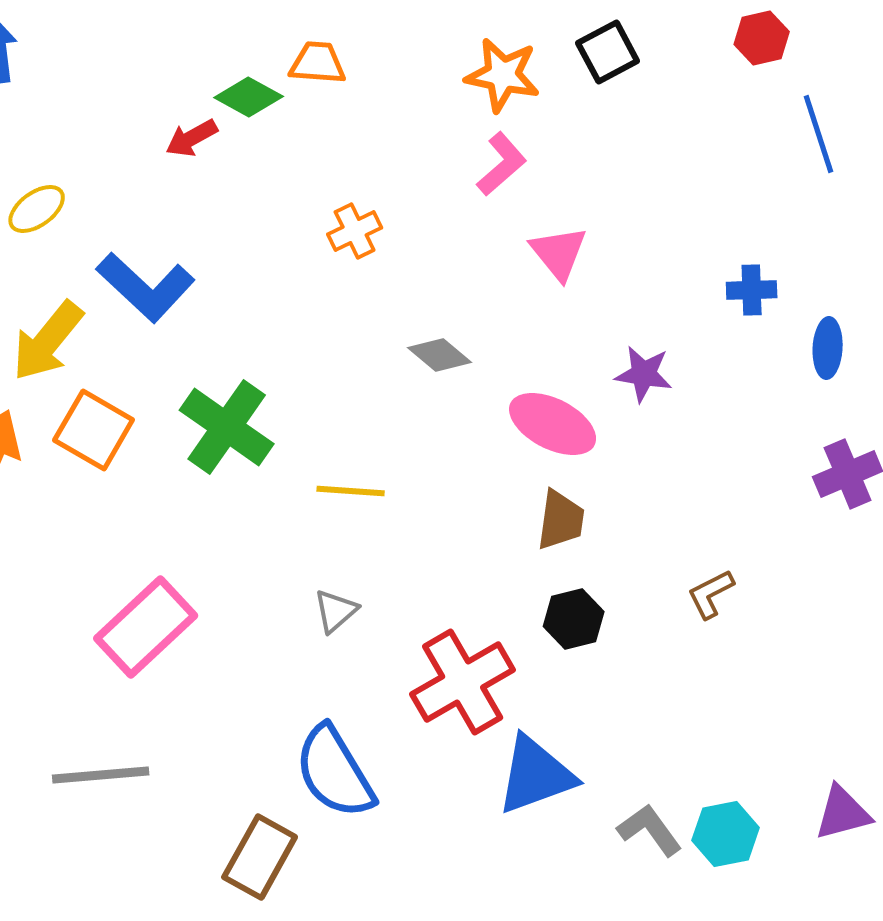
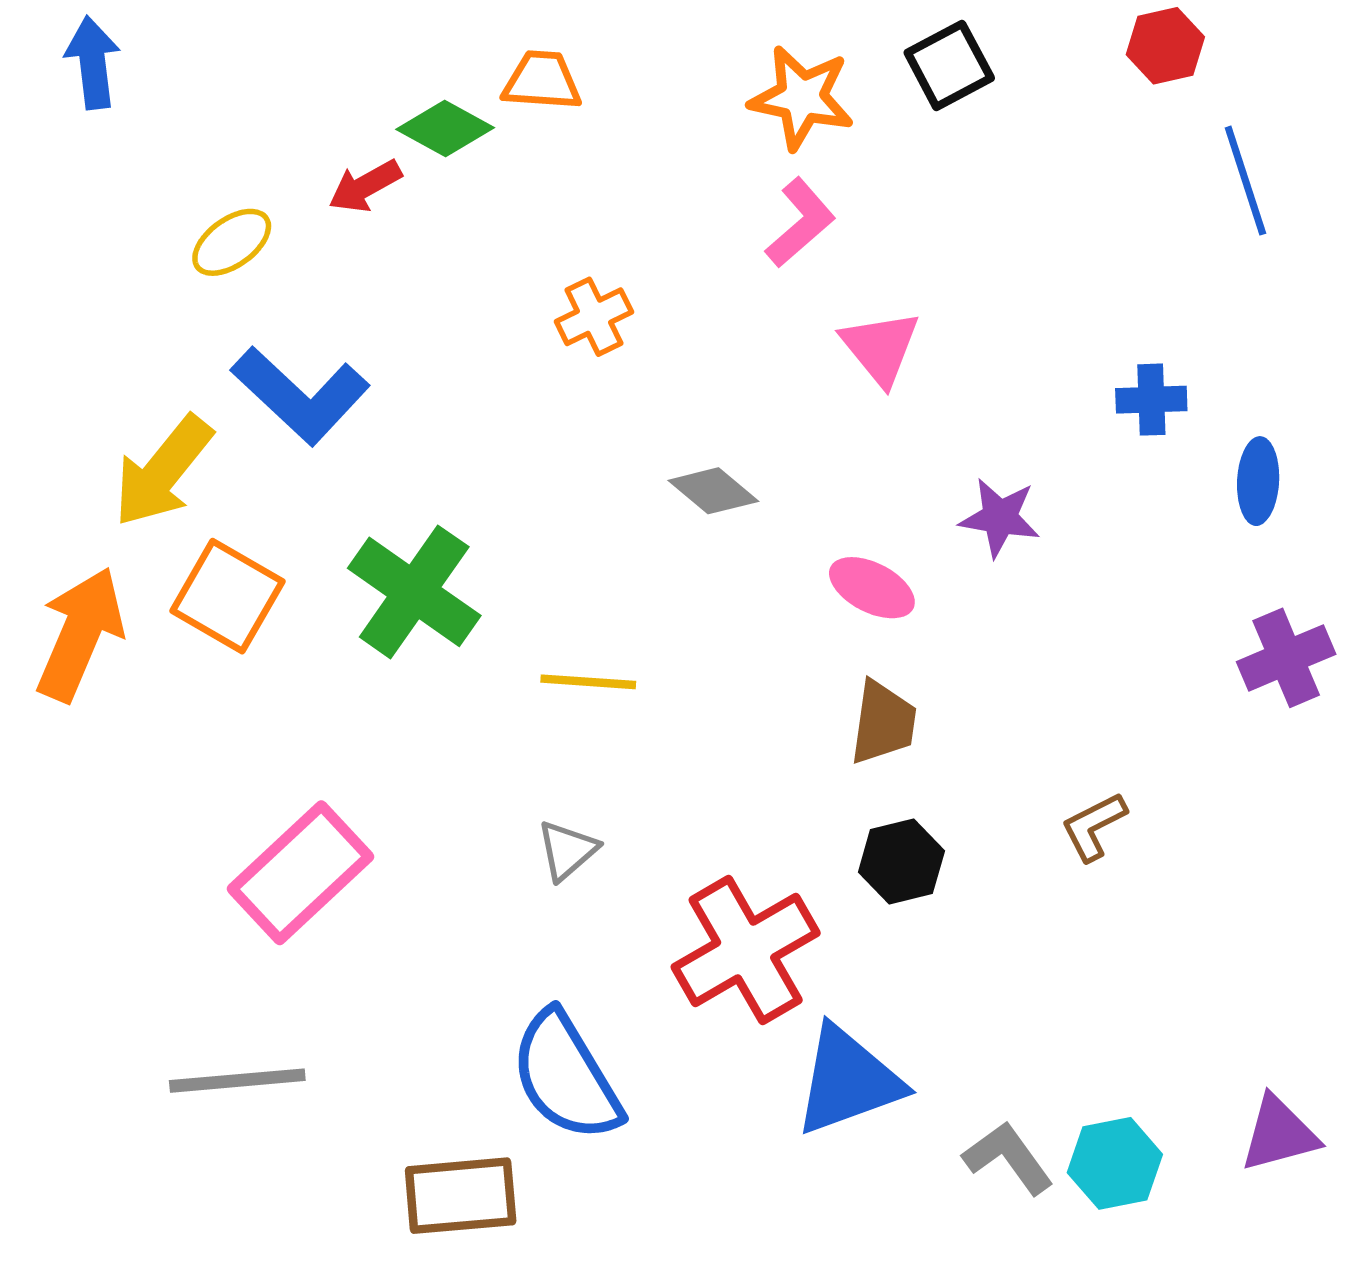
yellow ellipse: (37, 209) -> (232, 242), moved
pink ellipse: (553, 424) -> (872, 588), size x0.7
brown rectangle: (260, 857) -> (461, 1196), turned 56

